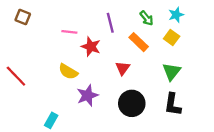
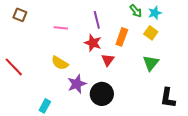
green arrow: (147, 18) -> (136, 11), moved
orange rectangle: (139, 42) -> (122, 37), turned 66
red star: (91, 47) -> (93, 43), moved
black circle: (132, 103) -> (102, 94), moved
black L-shape: (173, 105) -> (168, 98), moved

